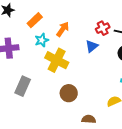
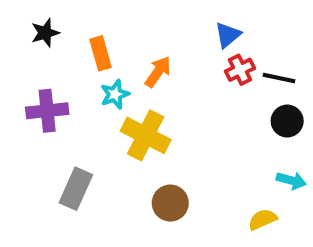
orange rectangle: (35, 20) -> (101, 53), turned -63
blue triangle: (92, 46) -> (228, 35), moved

